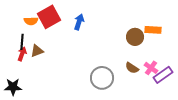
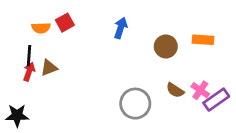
red square: (49, 17) -> (65, 23), size x0.6
blue arrow: (79, 22) -> (121, 28), moved
brown circle: (135, 37) -> (166, 46), moved

